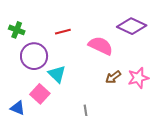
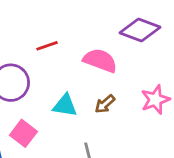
cyan triangle: (57, 74) -> (65, 105), moved, turned -30
brown arrow: (113, 77) -> (105, 104), moved

